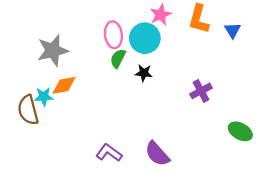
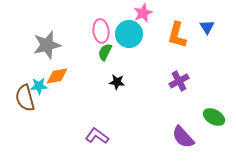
orange L-shape: (199, 19) -> (177, 35), moved
black star: (144, 73) -> (117, 82), moved
purple semicircle: (157, 154) -> (183, 137), moved

